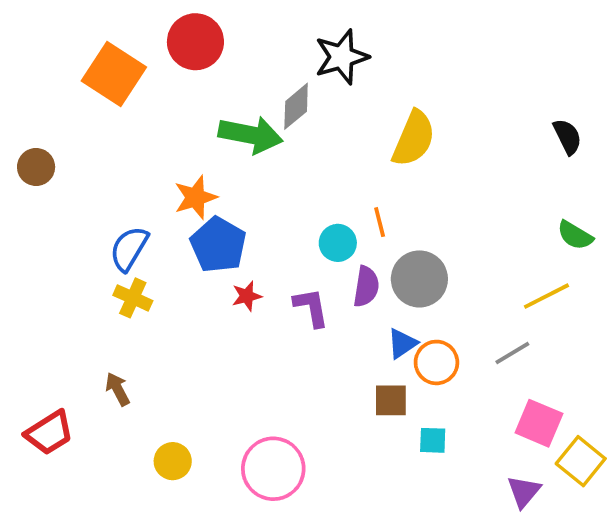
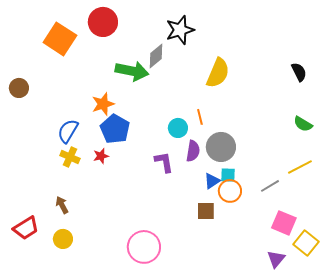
red star: (247, 296) -> (101, 156), moved
yellow line: (547, 296) -> (300, 167), moved
cyan square: (433, 440) -> (228, 175), moved
yellow circle: (173, 461) -> (63, 239), moved

